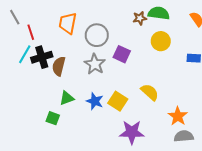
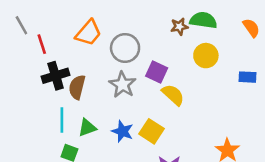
orange trapezoid: (68, 23) -> (88, 33), turned -150
cyan line: (25, 54) -> (62, 120), moved, turned -30
yellow semicircle: (150, 92) -> (173, 95), moved

